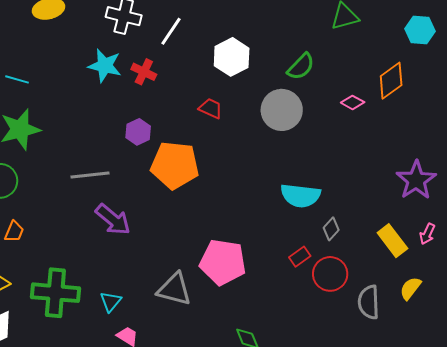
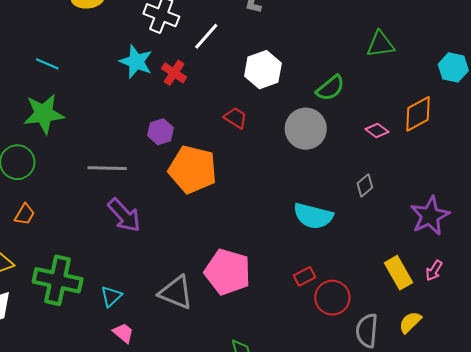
gray diamond: (331, 229) -> (365, 185), moved

